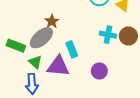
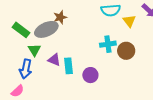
cyan cross: (108, 35) -> (108, 44), turned -35
cyan rectangle: (72, 49) -> (69, 66), moved
purple triangle: (58, 66) -> (54, 60), size x0.6

